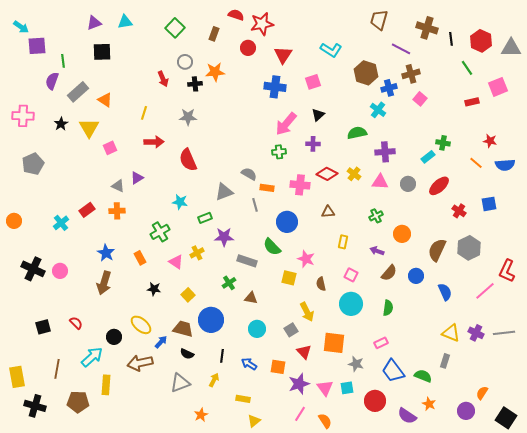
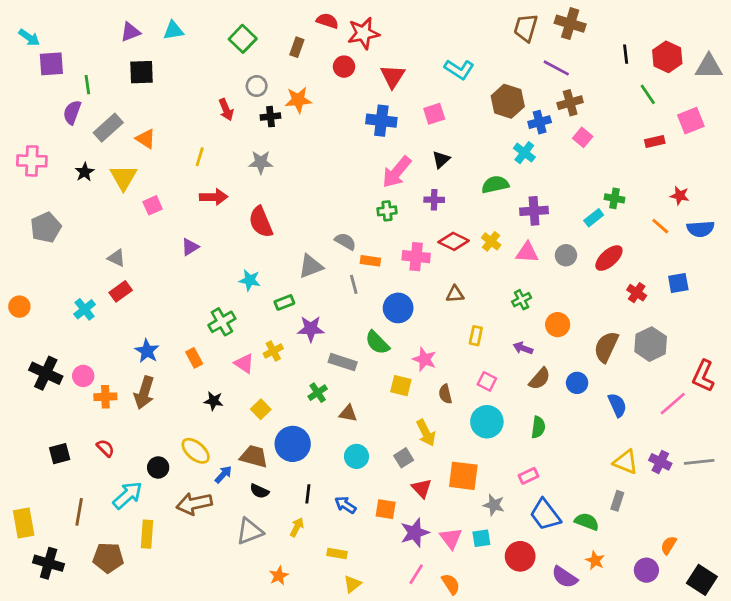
brown cross: (427, 28) -> (570, 24), moved
gray triangle: (118, 186) -> (116, 258), moved
orange cross: (117, 211) -> (105, 397), moved

